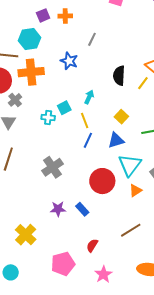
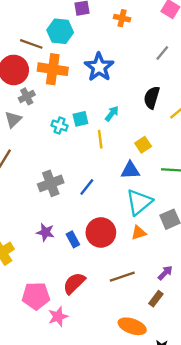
orange cross: (65, 16) -> (122, 18), moved
gray line: (92, 39) -> (162, 53), moved
blue star: (69, 61) -> (99, 67), size x1.4
blue line: (88, 140) -> (87, 187), moved
red circle: (102, 181) -> (101, 232), moved
red semicircle: (92, 245) -> (74, 283), size x1.5
pink star: (103, 274) -> (58, 317), moved

